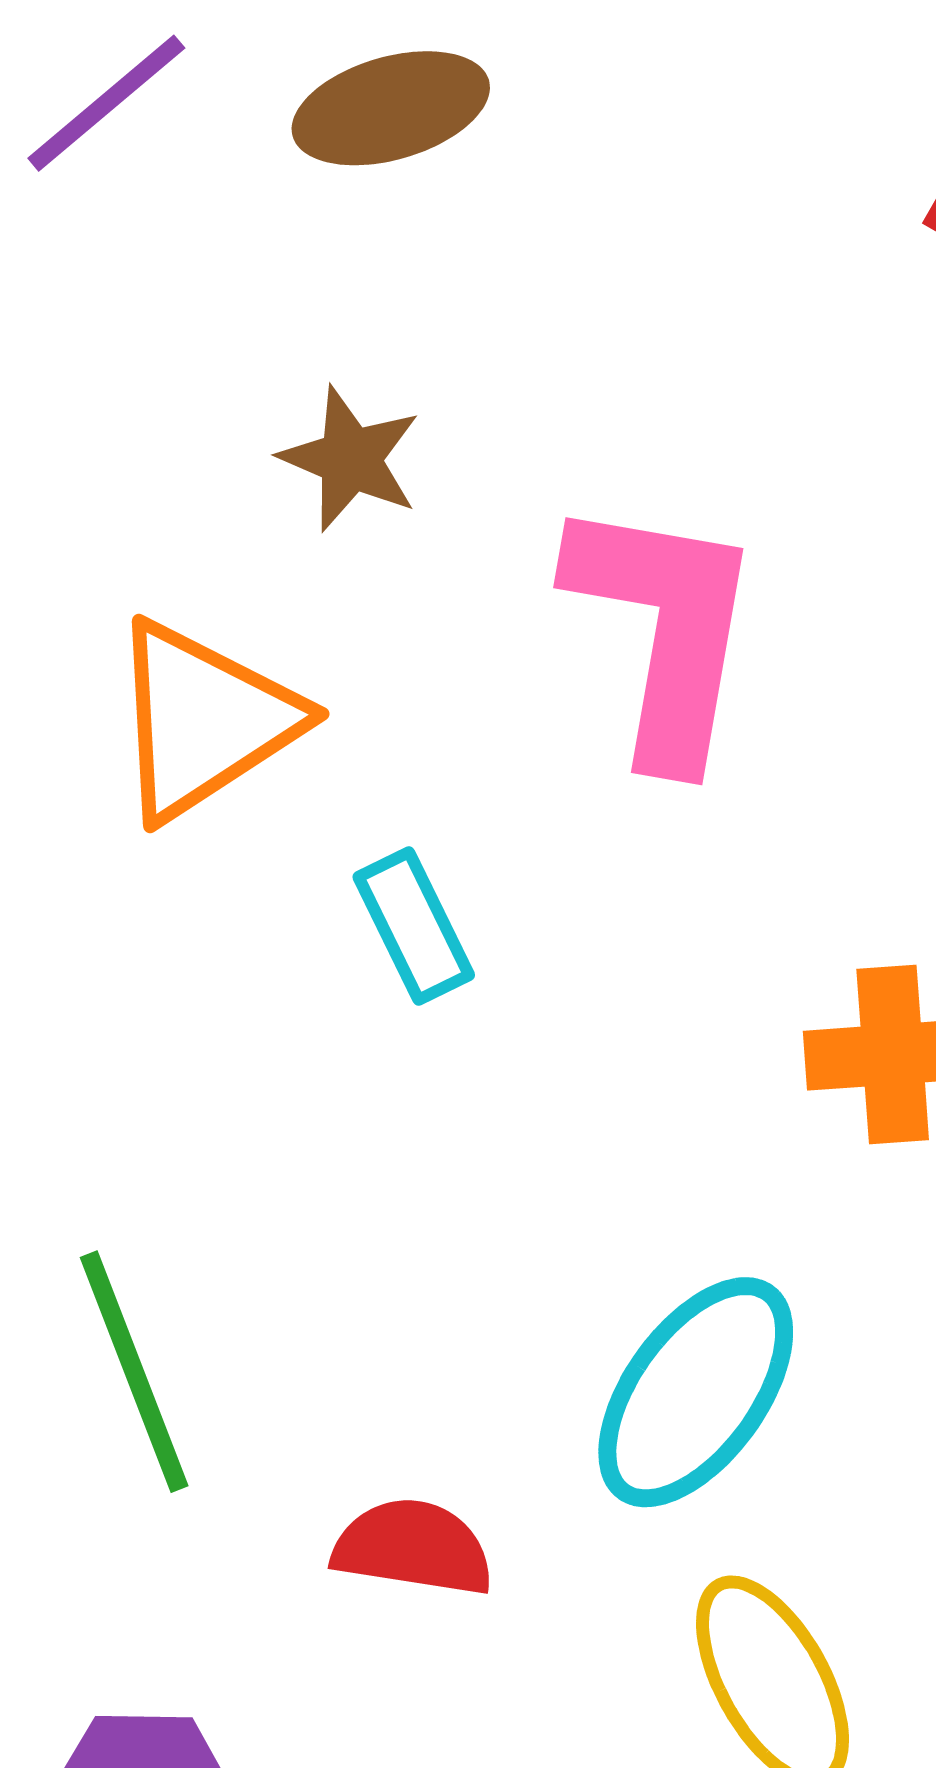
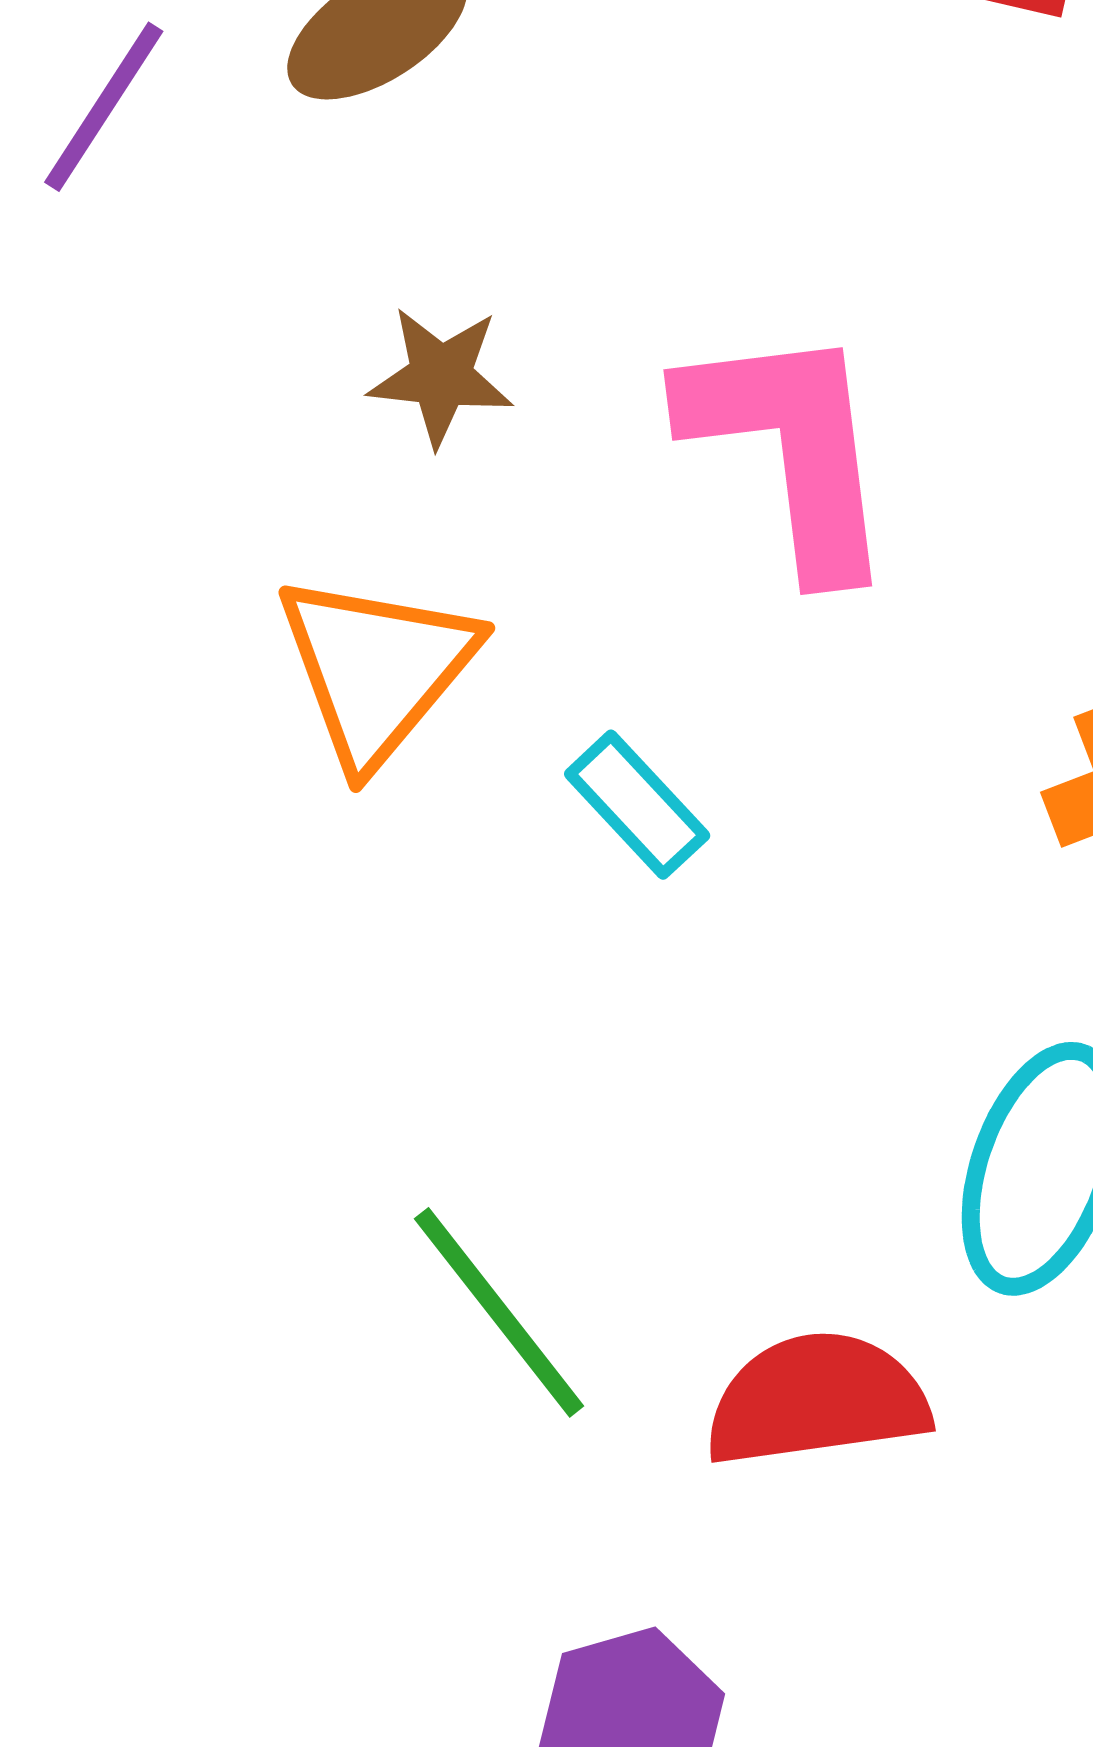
red semicircle: (413, 1547) -> (817, 1399), size x1.4

